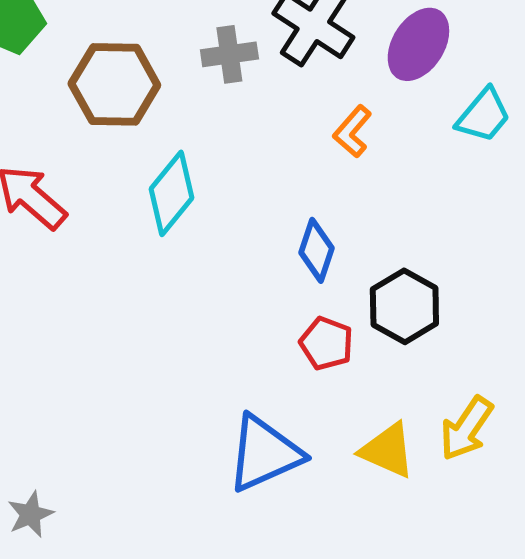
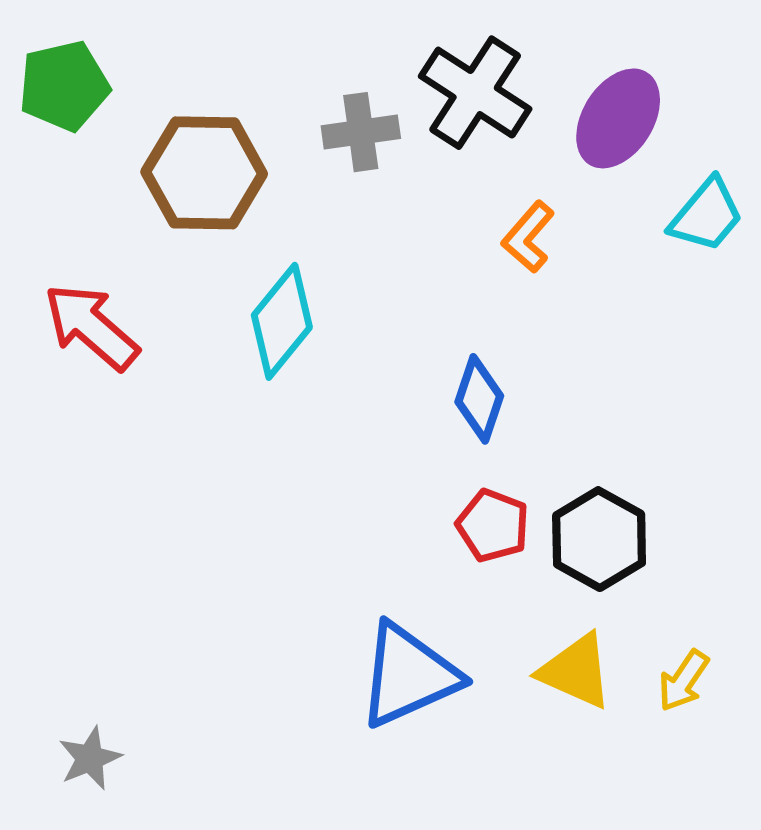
black hexagon: (404, 306) -> (599, 539), moved
yellow arrow: (466, 428) -> (683, 681), moved, size x0.7

